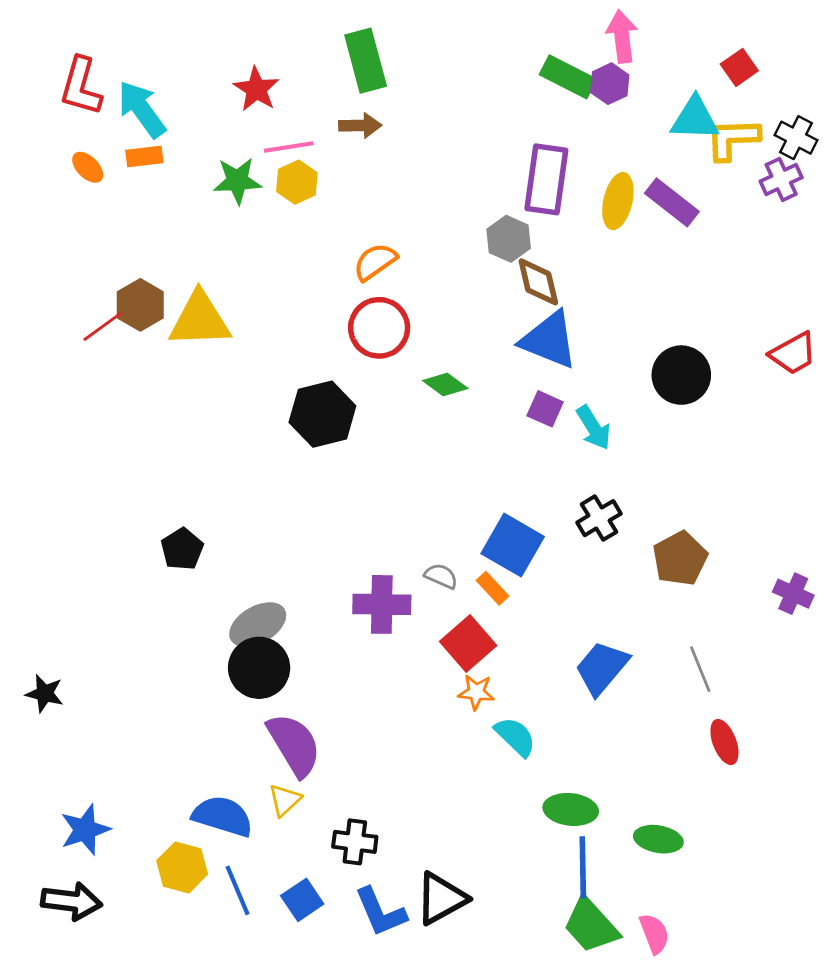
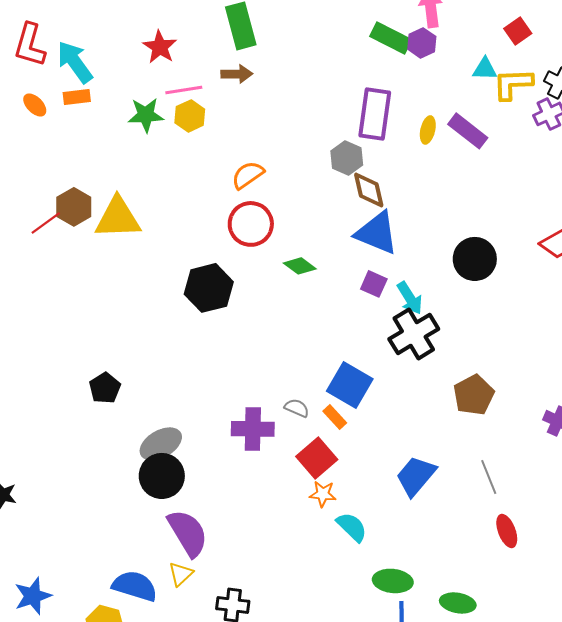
cyan triangle: (695, 119) -> (485, 69), size x0.7
yellow ellipse: (618, 201) -> (428, 130), size x0.7
black cross: (599, 518) -> (414, 334), moved, size x1.5

